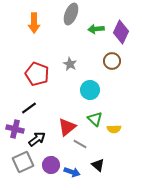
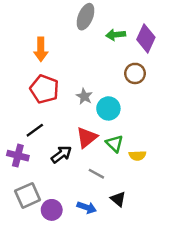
orange arrow: (34, 23) -> (41, 49), moved
gray star: (70, 64) -> (84, 96), moved
red triangle: (67, 127) -> (87, 137), moved
black arrow: (37, 139) -> (61, 154), moved
purple circle: (51, 165) -> (52, 210), moved

